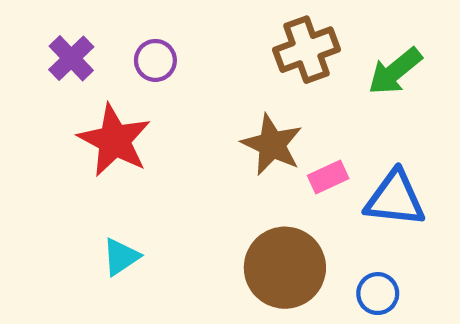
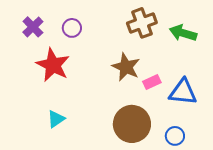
green arrow: (395, 71) -> (183, 33), turned 56

